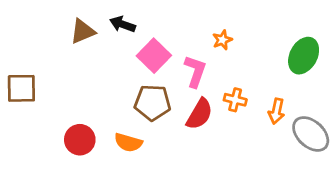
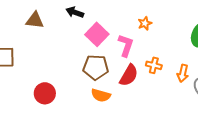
brown triangle: (83, 31) -> (35, 20), moved, turned 30
orange semicircle: (128, 143) -> (101, 95), moved

